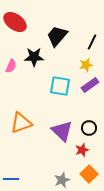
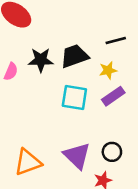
black trapezoid: (57, 36) -> (74, 56), moved, turned 30
black line: (92, 42) -> (116, 41), turned 49
orange triangle: (21, 123) -> (28, 162), moved

